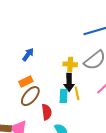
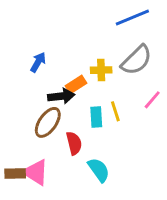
orange rectangle: (26, 81) -> (76, 85), moved
black arrow: (69, 82) -> (61, 96), moved, turned -90

